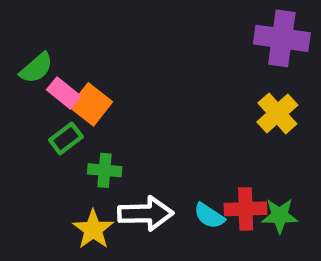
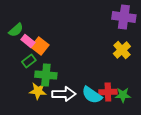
green cross: (105, 170) -> (46, 75), size x1.5
cyan semicircle: (209, 216) -> (92, 95), size x1.5
yellow star: (93, 229) -> (38, 91), moved, turned -30

